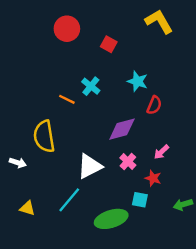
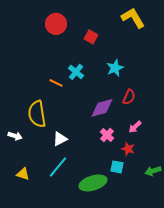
cyan star: (137, 81) -> (115, 68), turned 30
red semicircle: (154, 105) -> (129, 97), moved
white triangle: (90, 166) -> (60, 139), moved, size x0.7

